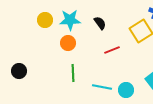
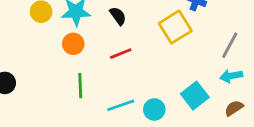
red line: (112, 50) -> (121, 54), moved
cyan line: (102, 87) -> (121, 105), turned -30

